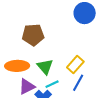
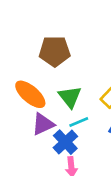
orange ellipse: (17, 66) -> (30, 94), turned 40

